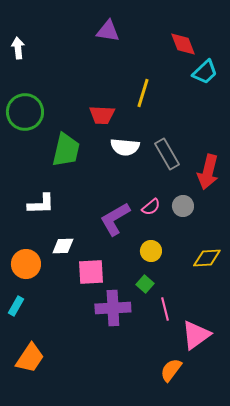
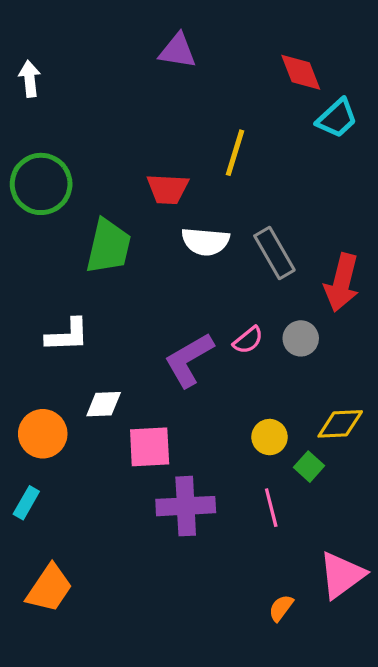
yellow circle: (151, 251) -> (270, 437), moved
green square: (145, 284) -> (309, 467), moved
pink triangle: (196, 335) -> (342, 575), moved
orange semicircle: (171, 370) -> (281, 608), size x0.7

